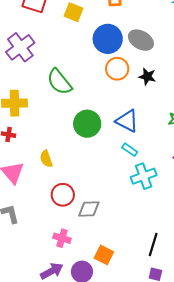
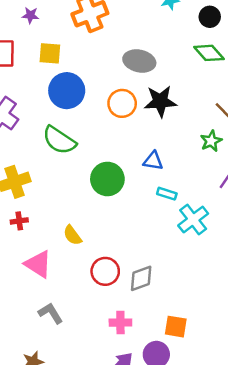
blue circle: (108, 39) -> (67, 91), moved
black star: (147, 77) -> (160, 101), size x1.5
blue triangle: (127, 121) -> (153, 161), size x0.7

